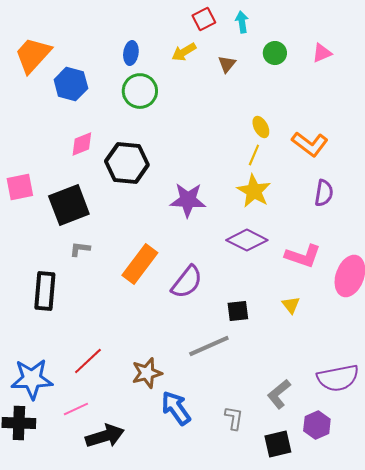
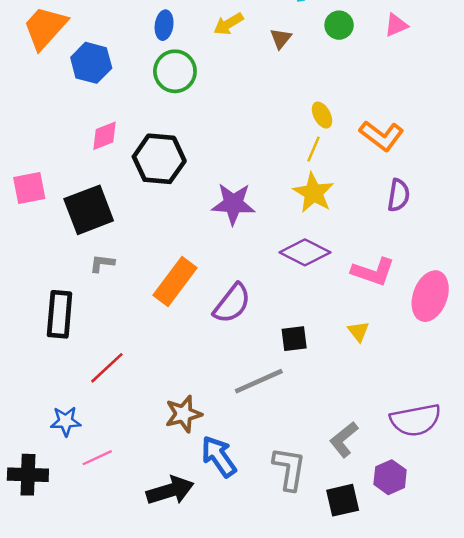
red line: (88, 361) -> (107, 368), moved
blue star: (32, 379) -> (66, 421), moved, size x0.6
gray L-shape: (234, 418) -> (289, 469), size x1.5
black arrow: (105, 436) -> (170, 491), moved

